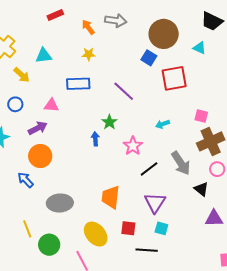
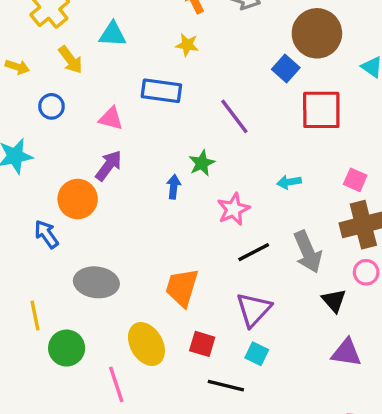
purple arrow: (38, 128) -> (109, 166), moved, turned -36

